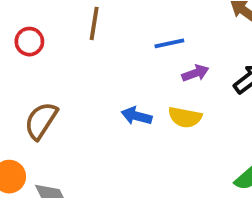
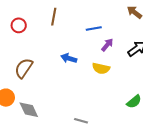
purple arrow: (195, 73) -> (107, 45), turned -32
blue arrow: (137, 116) -> (69, 58), moved

